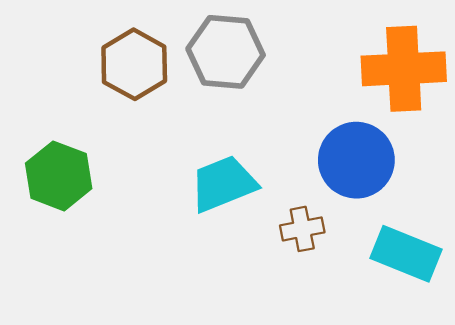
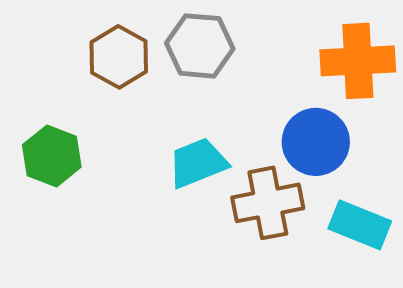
brown cross: (302, 229) -> (268, 203), size x1.8

